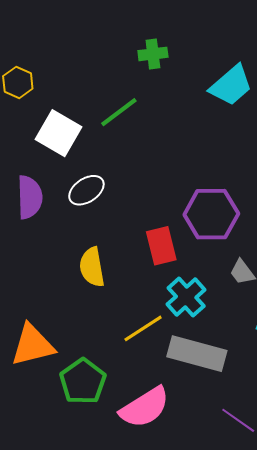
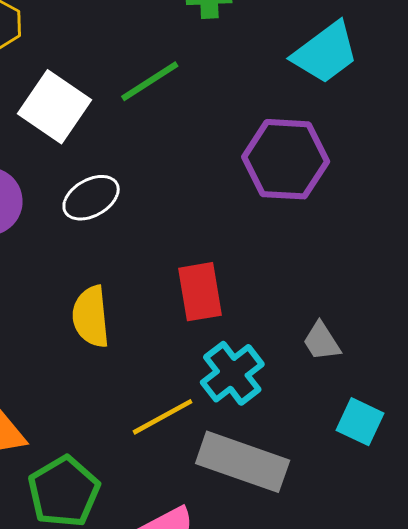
purple hexagon: (211, 214) -> (286, 159), moved

